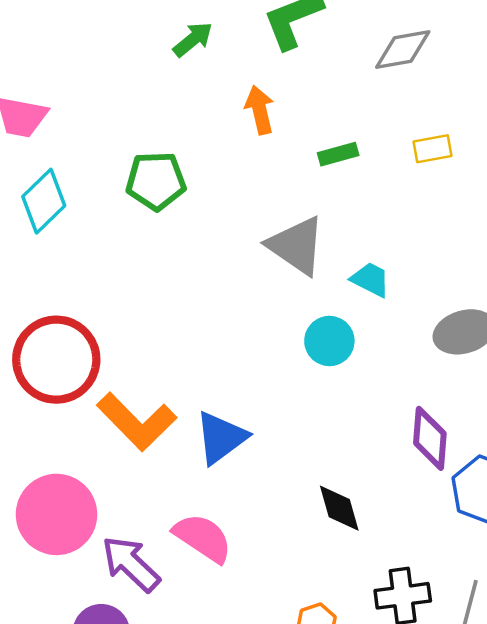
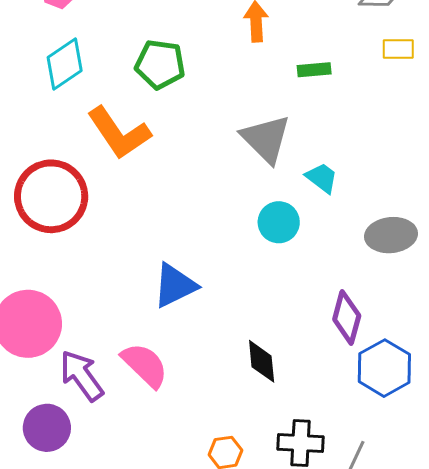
yellow rectangle: (432, 149) -> (398, 49), moved
orange L-shape: (137, 422) -> (119, 133), moved

